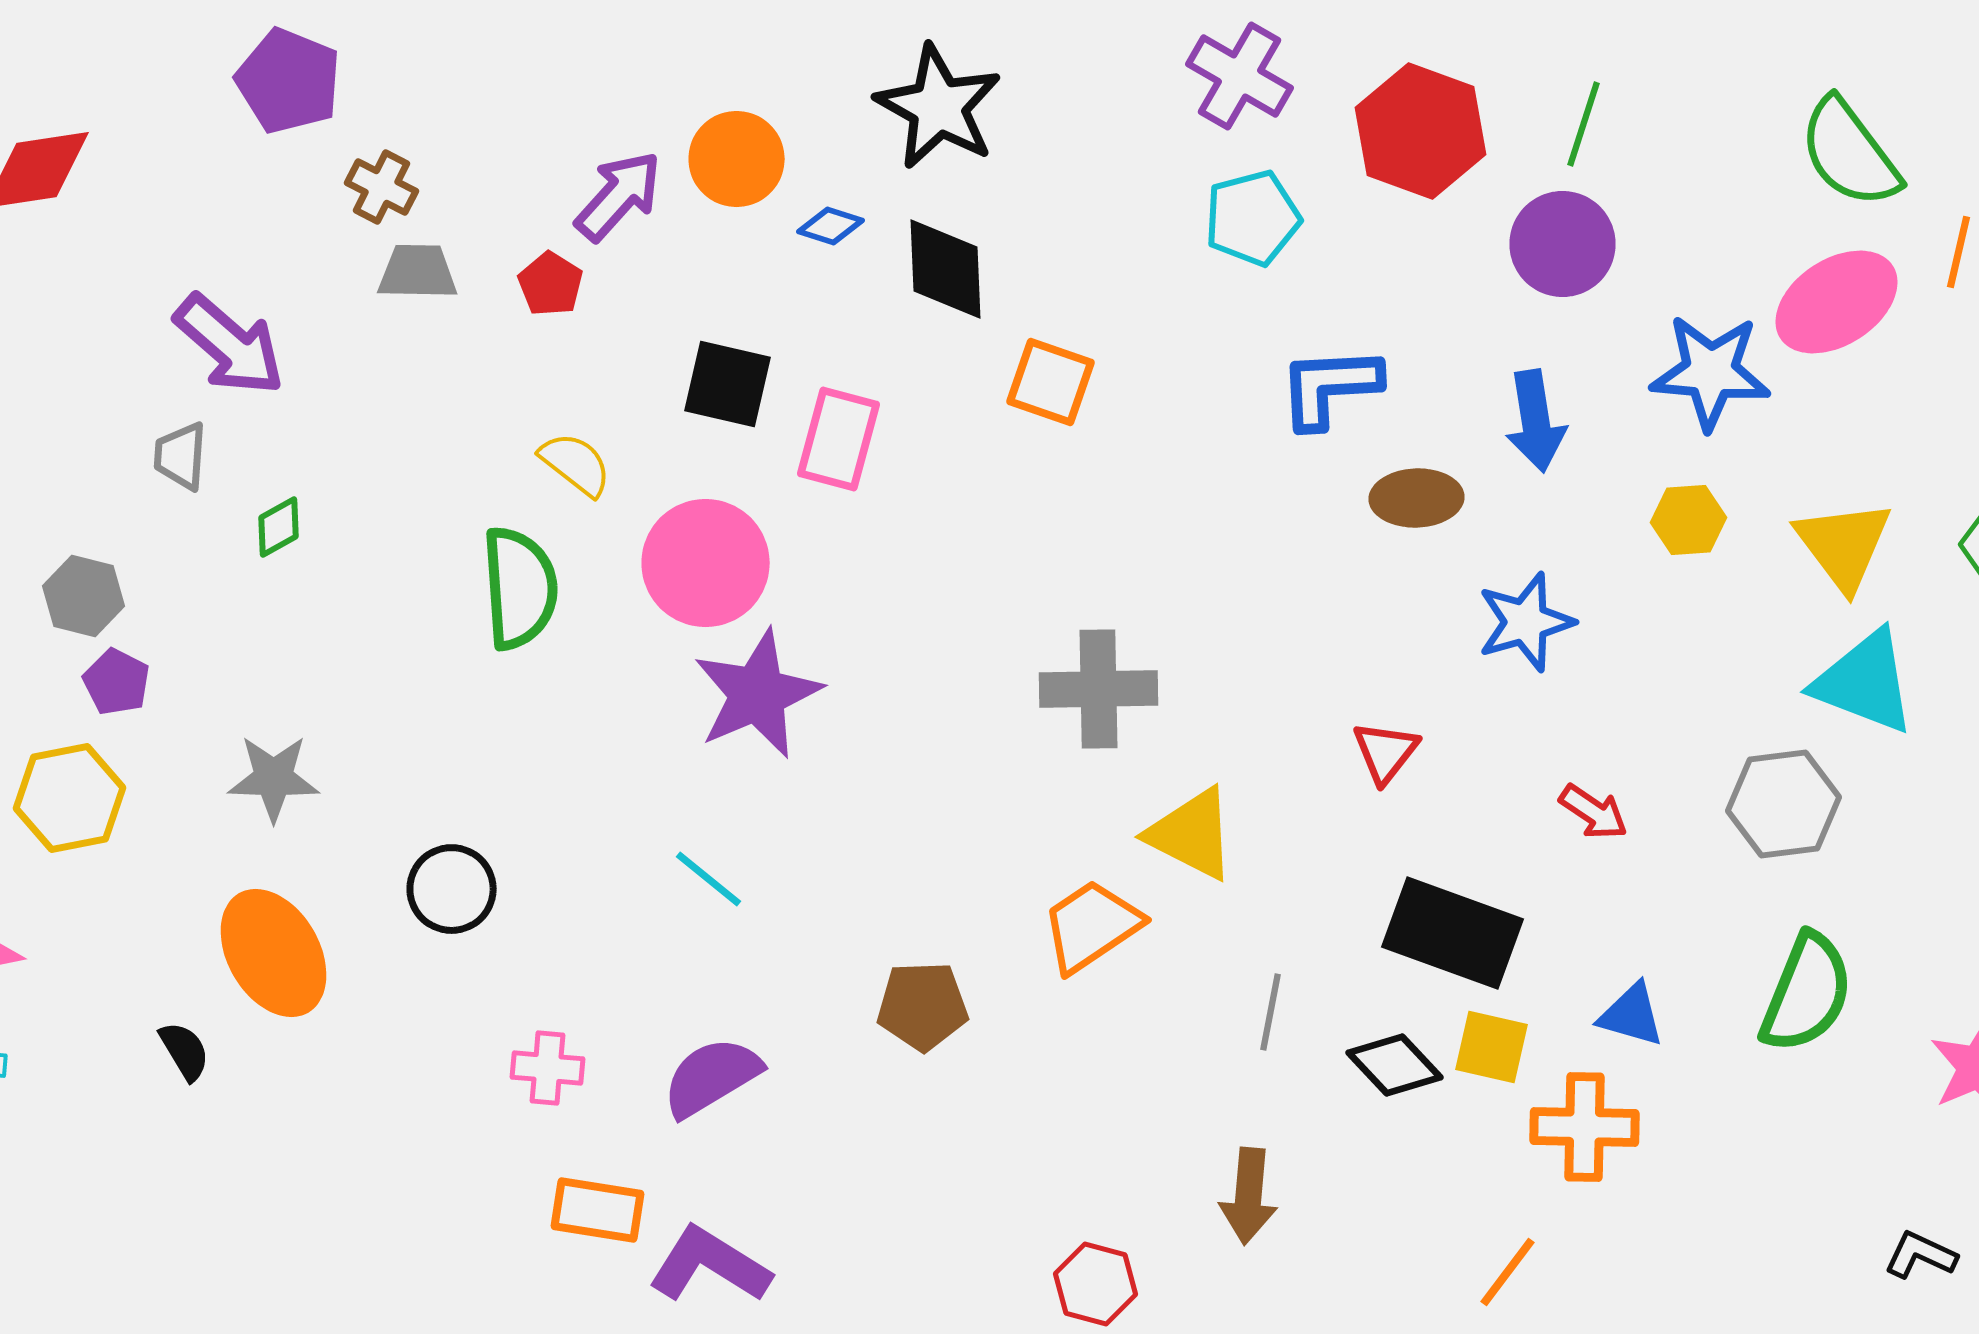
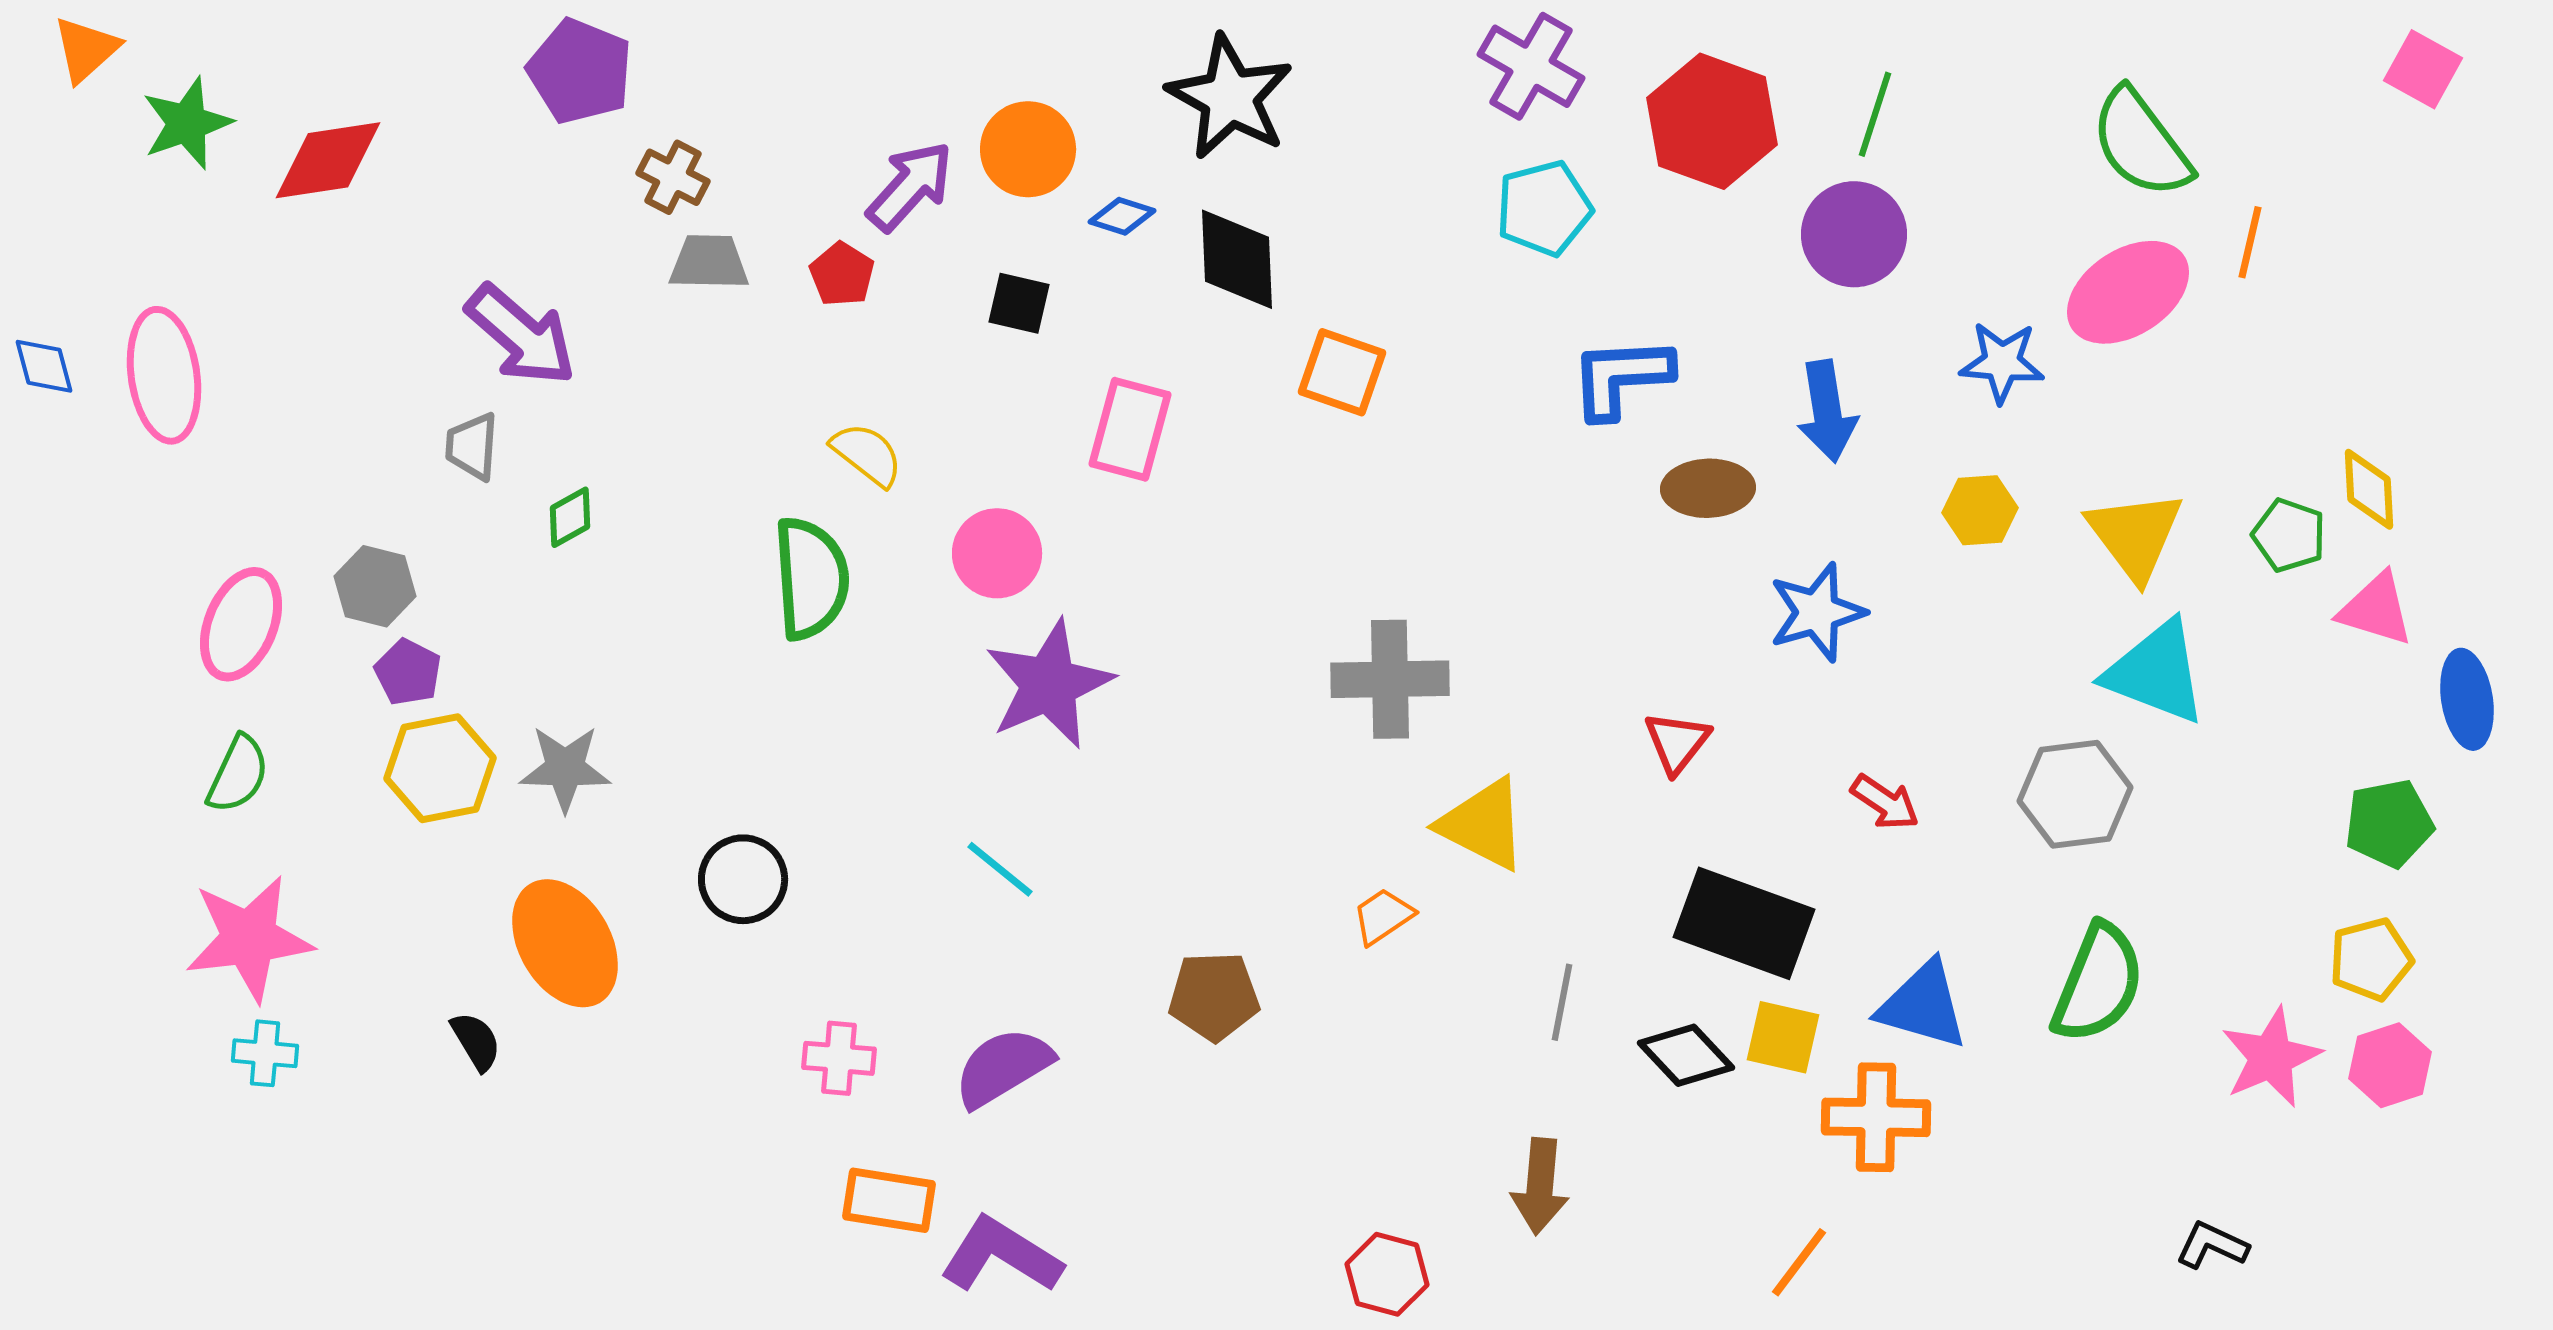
blue star: (1710, 372) -> (2002, 362), size x0.7
black square: (728, 384) -> (1019, 303), moved, size x0.7
pink circle: (706, 563) -> (997, 553), size x0.7
yellow hexagon: (70, 798) -> (440, 768), moved
orange trapezoid: (1092, 926) -> (1383, 916), size x0.6
blue triangle: (1632, 1015) -> (1923, 1005), size x1.4

